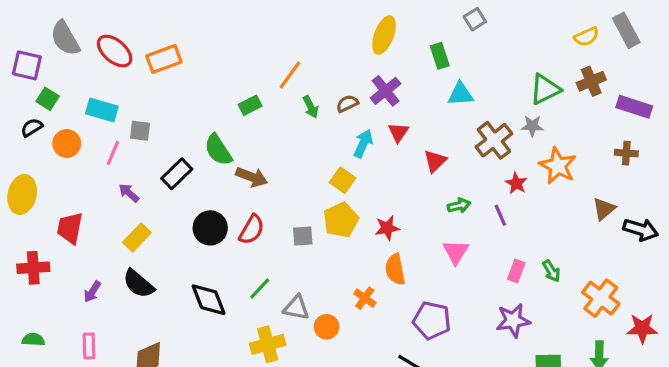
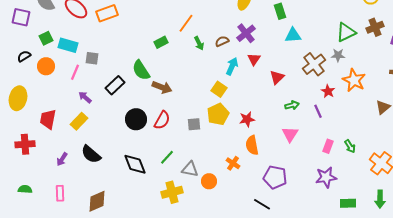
green square: (48, 99) -> (46, 38), moved, turned 32
yellow rectangle: (137, 238) -> (79, 121), moved

